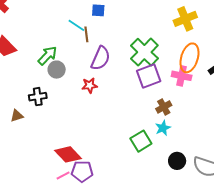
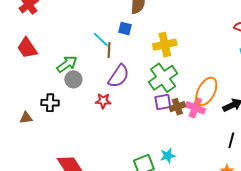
yellow cross: (185, 19) -> (165, 45), moved
purple square: (149, 76) -> (163, 102), size x0.7
brown cross: (164, 107) -> (177, 107), moved

